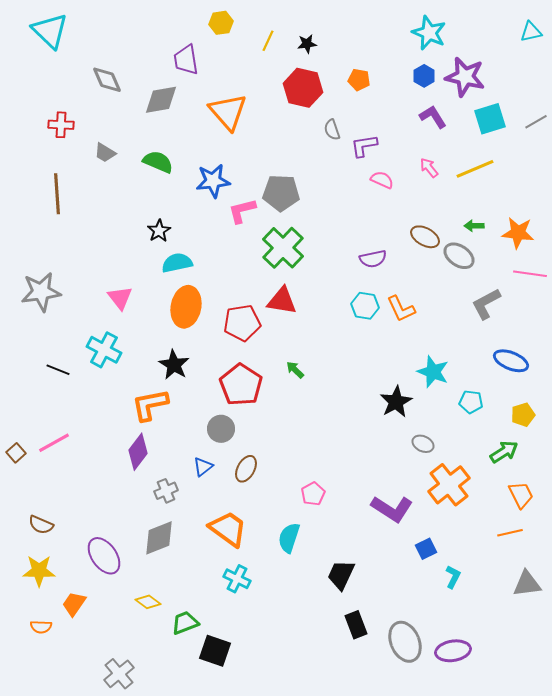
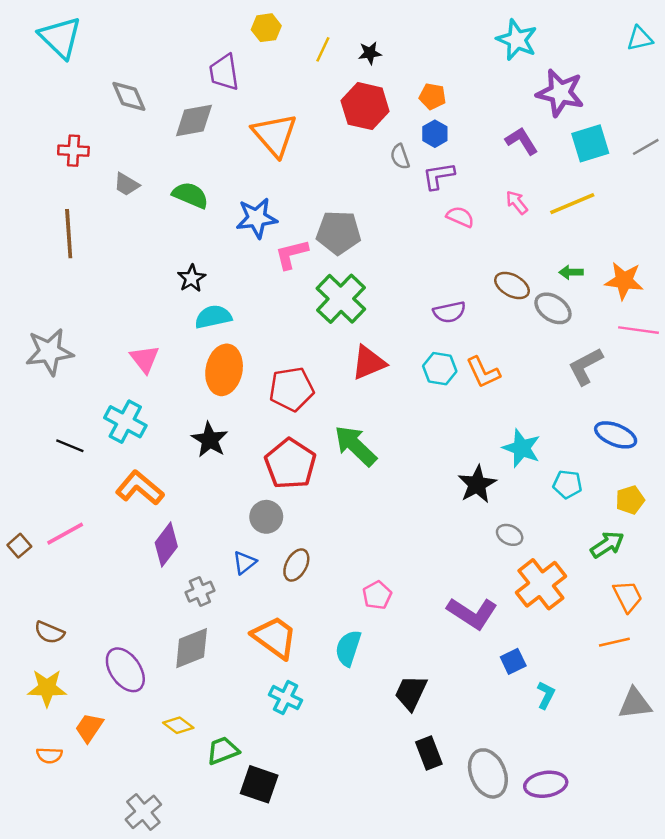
blue hexagon: (424, 76) -> (435, 134), moved
red triangle: (282, 301) -> (369, 363), moved, turned -32
green arrow: (295, 370) -> (355, 446), size x2.0
orange L-shape: (150, 405) -> (140, 488), moved, turned 51

